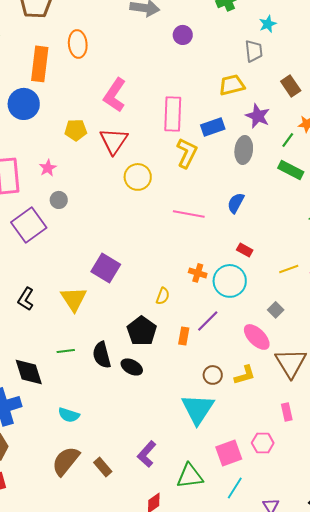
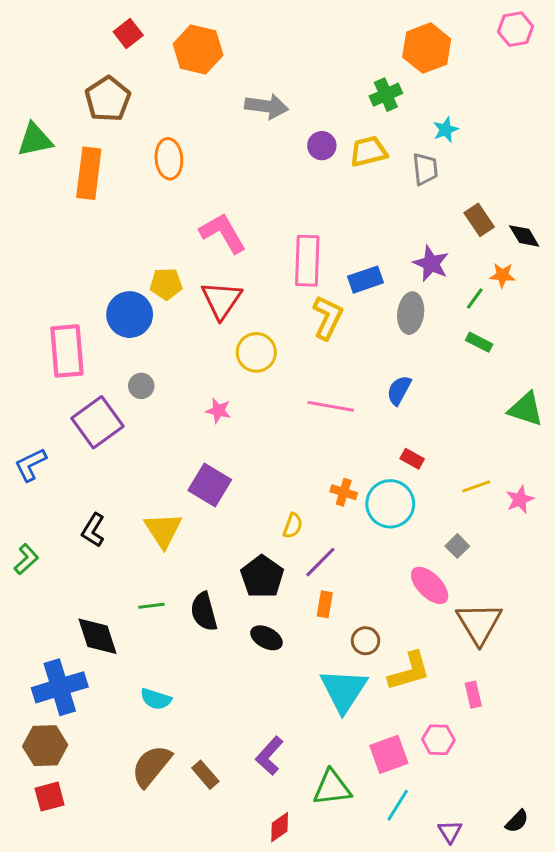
orange rectangle: (40, 64) -> (89, 173), moved
yellow trapezoid: (232, 85) -> (368, 151), moved
pink L-shape: (115, 95) -> (223, 233), turned 116
blue circle: (24, 104) -> (130, 315), moved
pink star: (48, 168) -> (218, 411), moved, turned -30
green rectangle: (291, 170) -> (479, 342), size x0.7
purple line: (208, 321) -> (320, 562), moved
orange rectangle: (184, 336) -> (325, 604), moved
black ellipse: (132, 367) -> (266, 638), moved
yellow L-shape: (245, 375) -> (409, 671), moved, size x1.4

